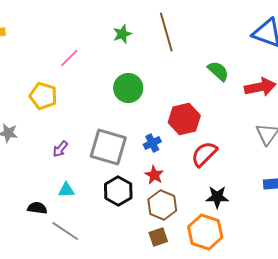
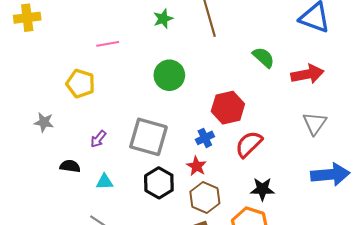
pink line: (69, 58) -> (108, 44), turned 35
blue cross: (152, 143) -> (205, 138), moved
black semicircle: (37, 208) -> (70, 166), moved

